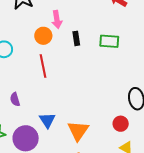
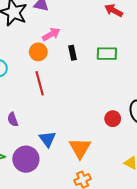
pink arrow: (57, 20) -> (51, 34), turned -108
red circle: (121, 124) -> (113, 119), moved

